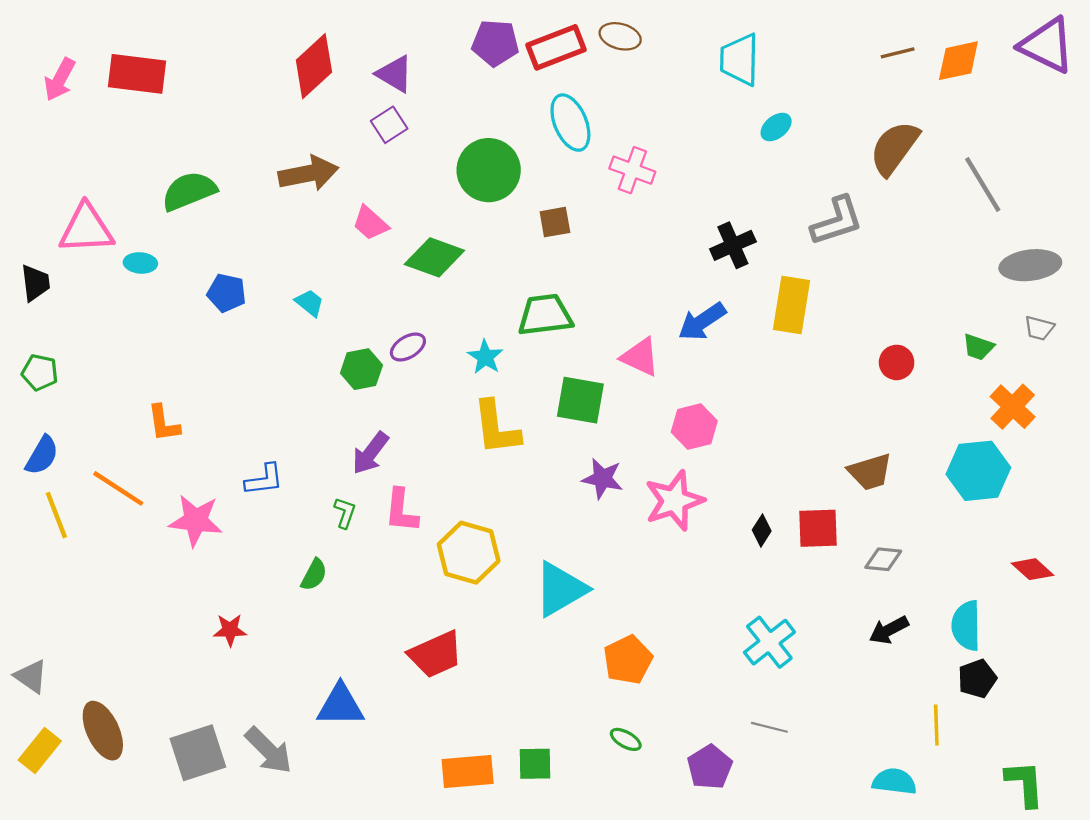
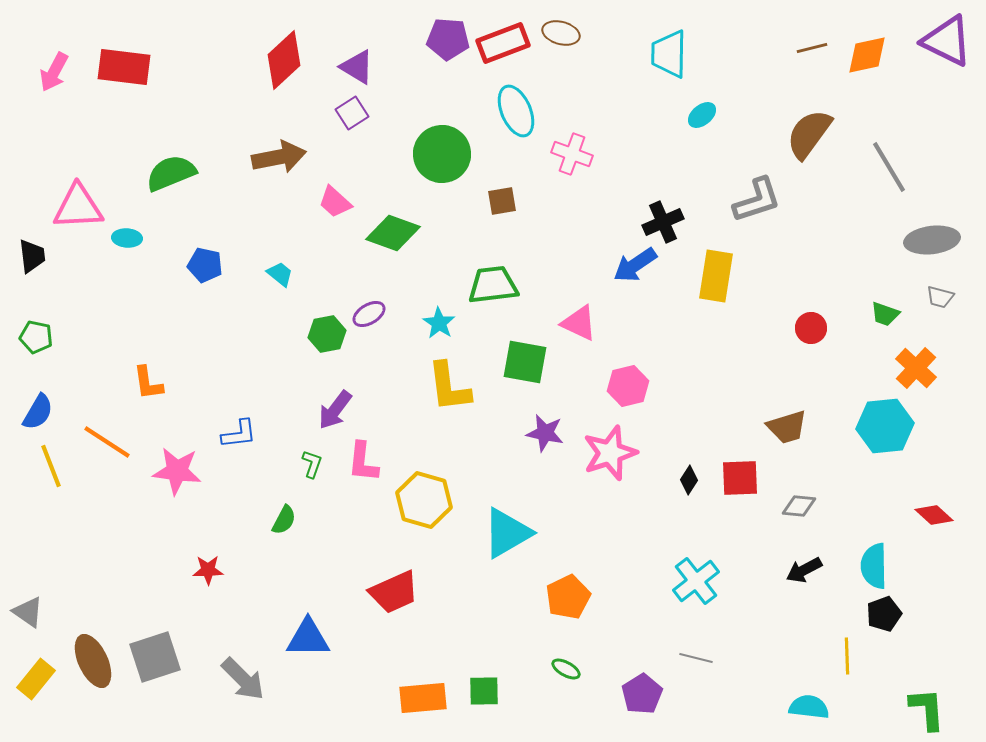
blue arrow: (702, 322) -> (635, 265), moved
gray square: (198, 753) -> (155, 657), moved

